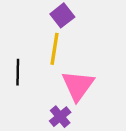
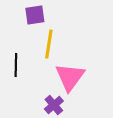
purple square: (62, 15) -> (35, 15), moved, turned 30

